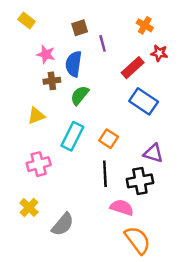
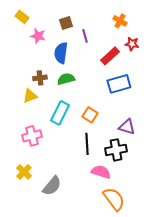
pink star: (46, 54) -> (38, 36), moved
brown cross: (52, 81) -> (40, 78), moved
green semicircle: (80, 95) -> (66, 79), turned 36
blue rectangle: (144, 101) -> (119, 84), turned -50

